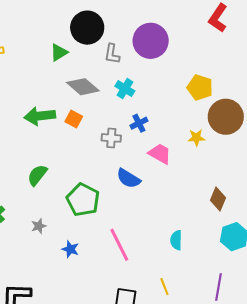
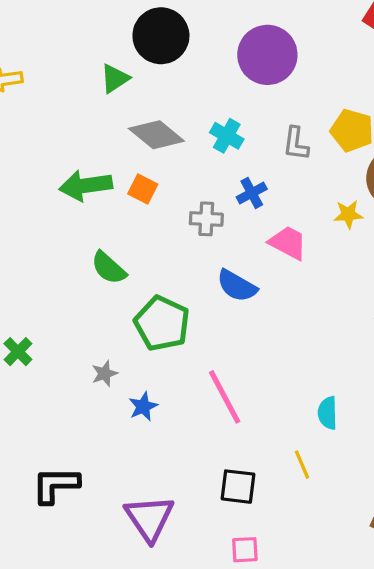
gray L-shape: (112, 54) -> (296, 144), moved
green semicircle: (37, 175) -> (109, 268), moved, turned -85
gray star: (39, 226) -> (105, 374), moved
cyan semicircle: (176, 240) -> (328, 413), moved
blue star: (70, 249) -> (143, 406), turned 30

